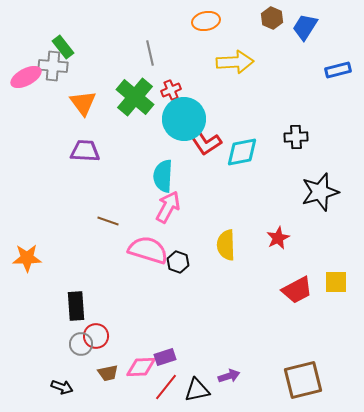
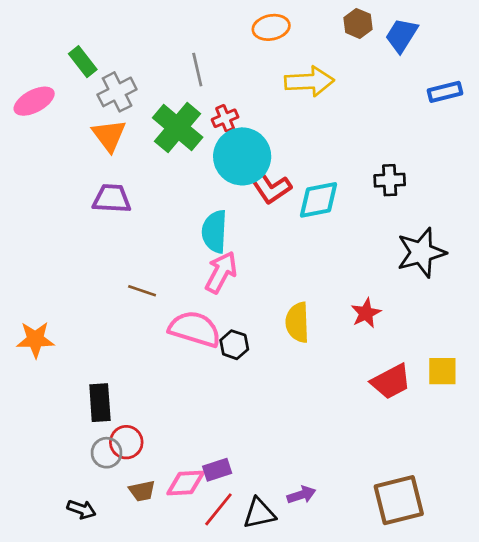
gray cross: (53, 66) -> (117, 92), moved, turned -32

